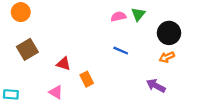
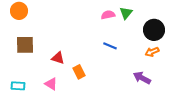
brown square: (27, 49) -> (25, 45), turned 30
cyan rectangle: (11, 94) -> (18, 86), moved

